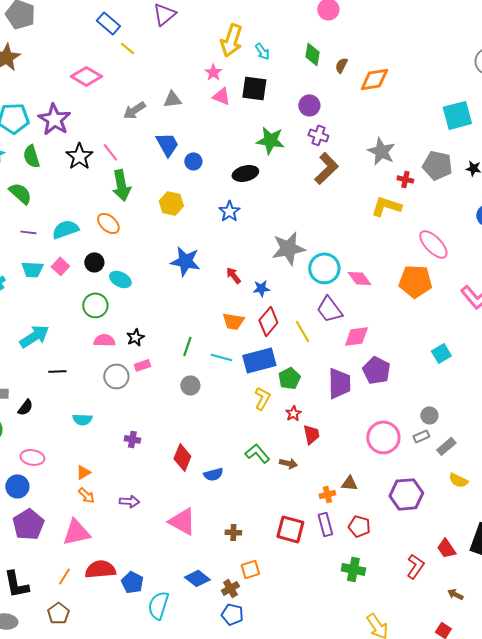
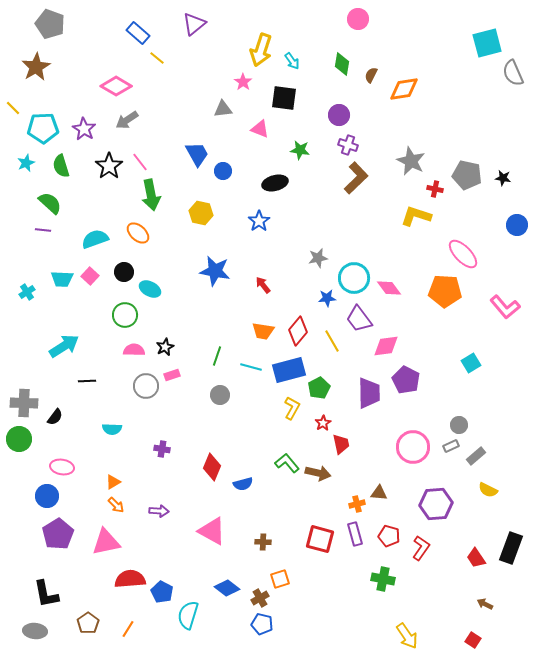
pink triangle: (221, 96) -> (260, 129), moved
gray triangle: (172, 99) -> (223, 109), moved
gray arrow: (134, 110) -> (127, 120), moved
cyan square: (457, 115) -> (487, 43), moved
purple star: (54, 119) -> (84, 129), size x0.7
green star: (270, 140) -> (300, 150), size x0.7
purple line: (28, 232) -> (43, 230), moved
gray star: (288, 248) -> (318, 258), size x0.6
blue star: (261, 288) -> (327, 298), moved
brown arrow: (288, 463) -> (318, 473), size x1.4
red L-shape: (415, 566) -> (421, 548), moved
orange line: (64, 576) -> (128, 629), moved

